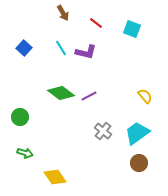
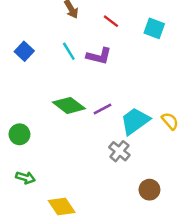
yellow semicircle: (145, 96) -> (170, 121), moved
cyan trapezoid: (137, 133) -> (135, 121), moved
brown circle: (139, 163) -> (149, 190), moved

